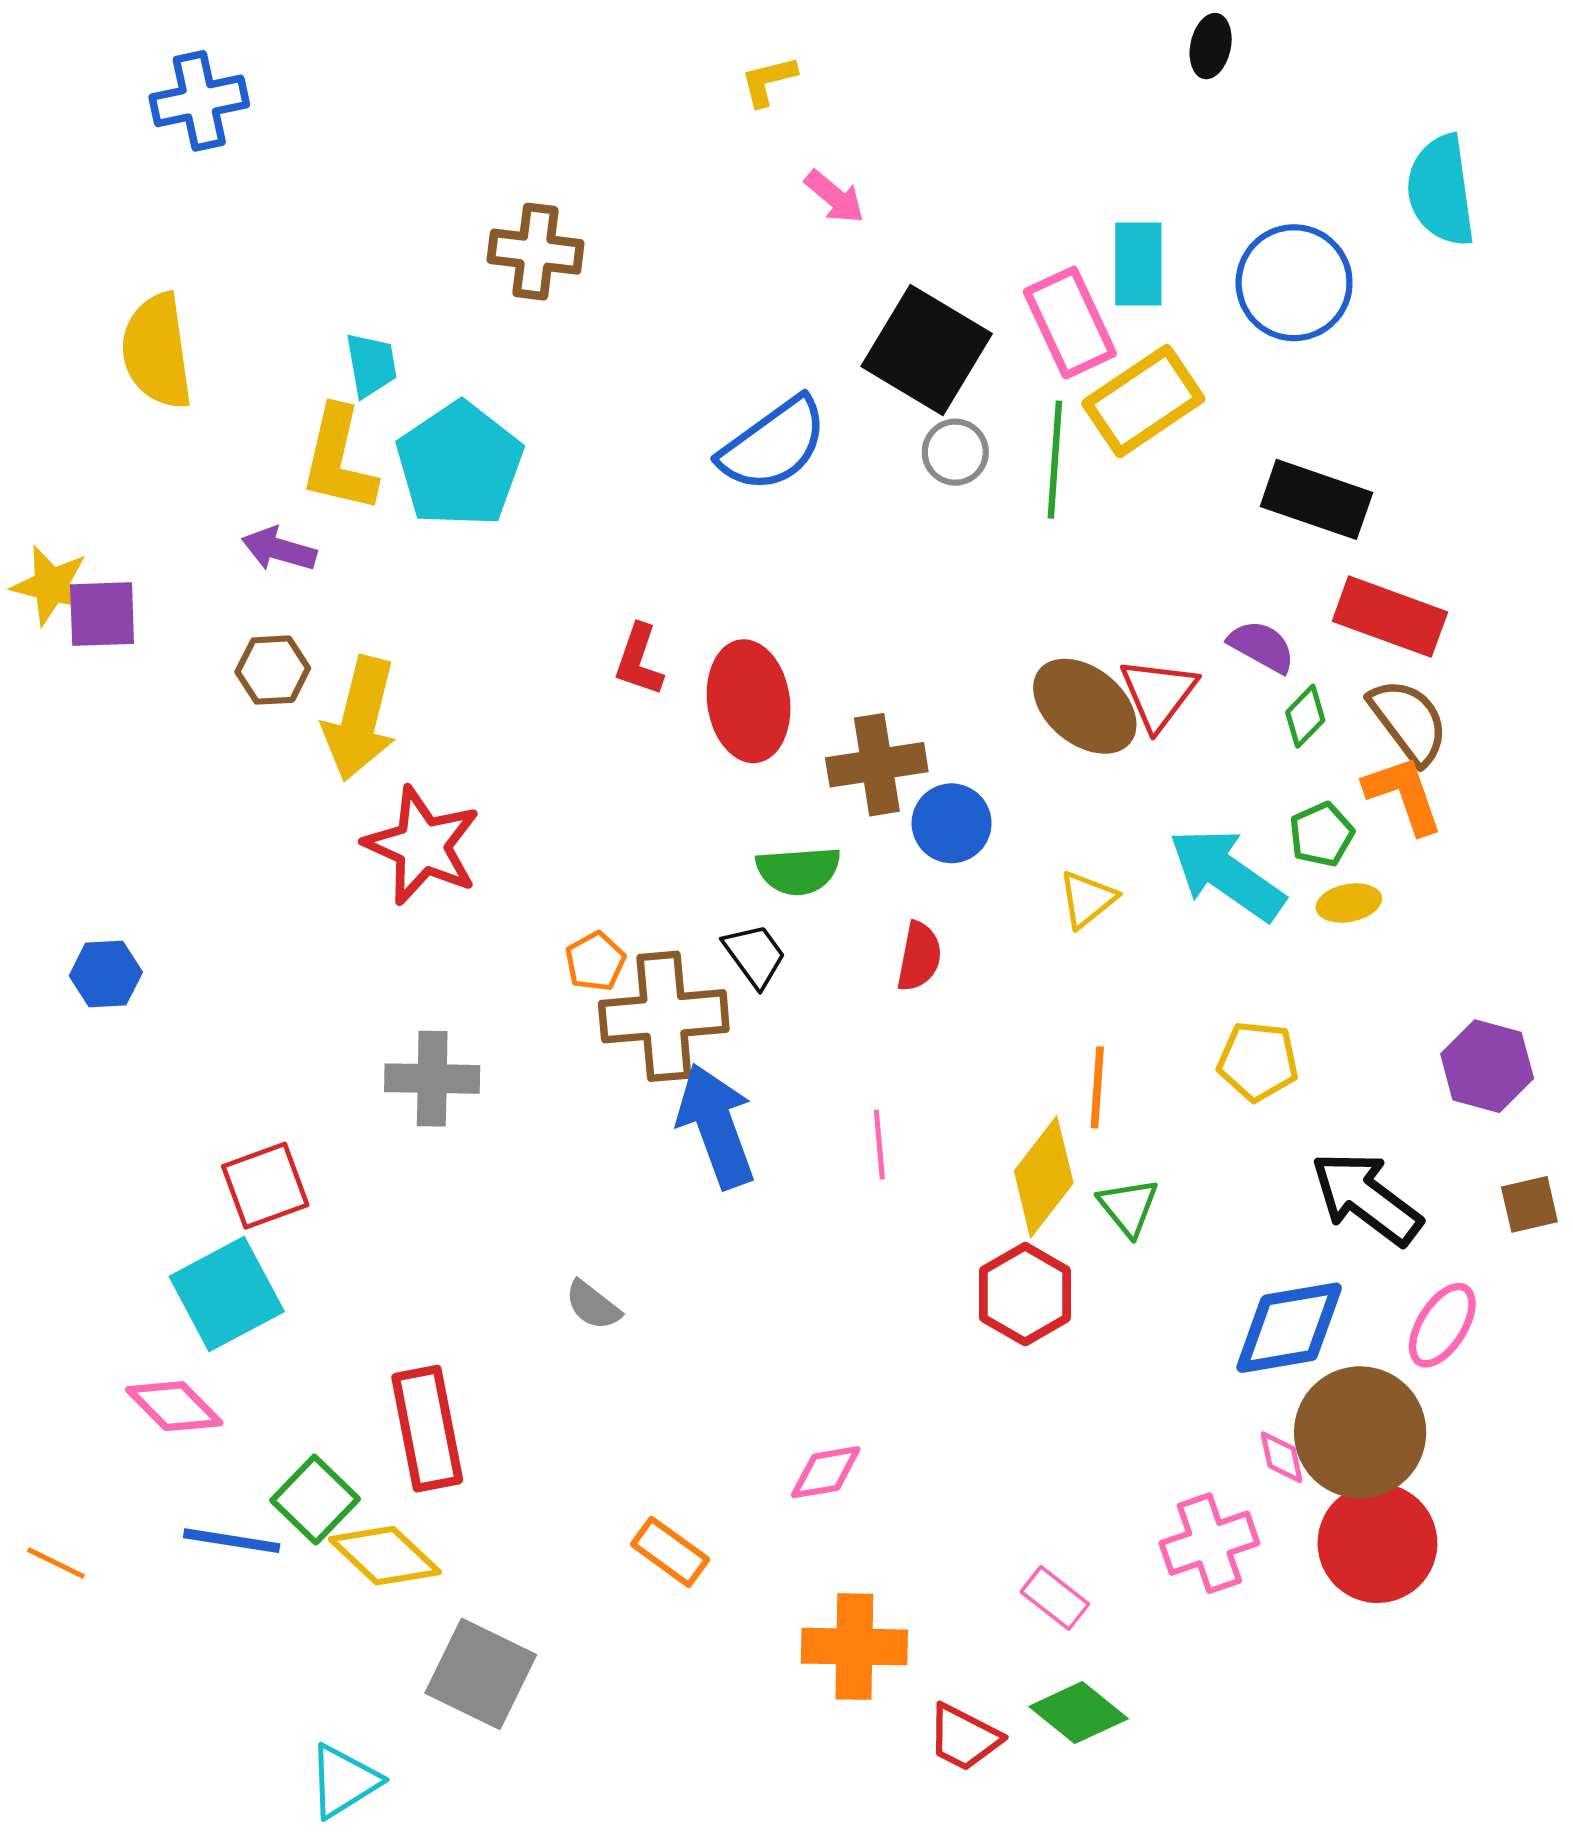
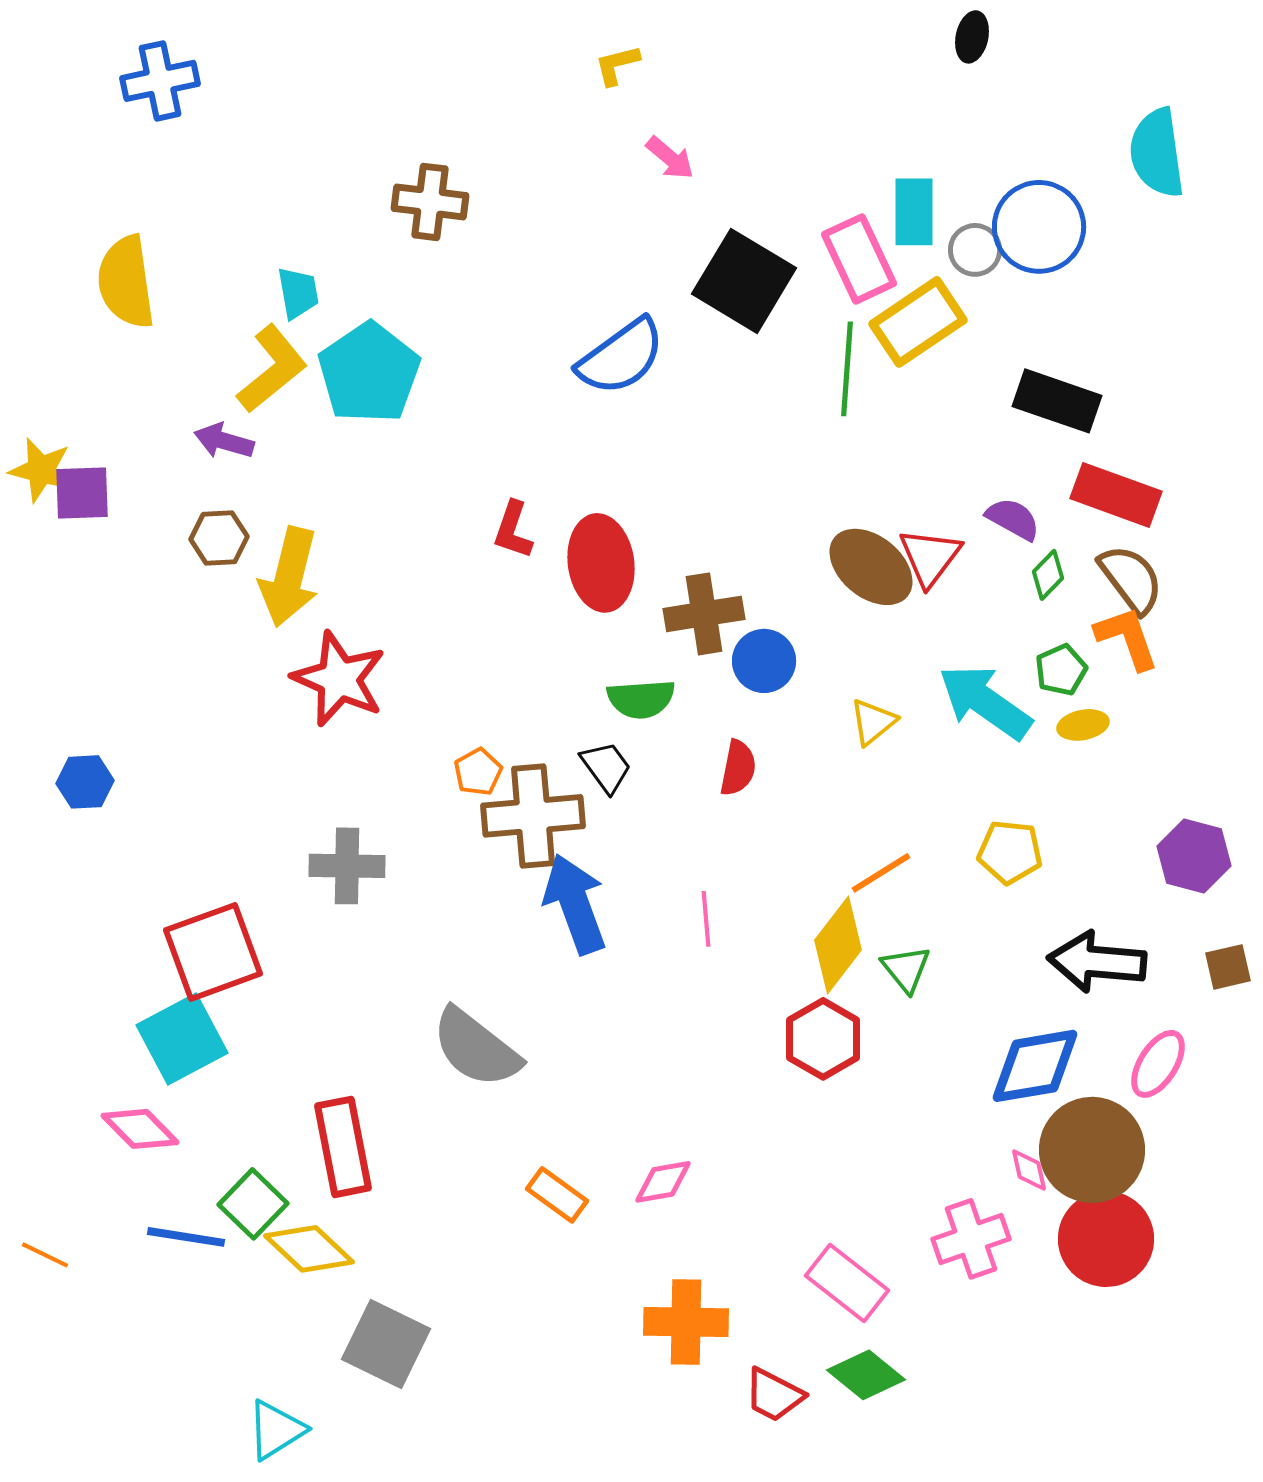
gray circle: (955, 452) -> (975, 250), moved
yellow L-shape: (339, 460) -> (272, 369), turned -142
orange line: (1097, 1087) -> (881, 873), turned 54
red square: (265, 1186) -> (213, 952), size x1.4
black arrow: (1366, 1198) -> (1097, 962), turned -32
gray semicircle: (593, 1305) -> (476, 1048), size x2.0
orange rectangle: (670, 1552) -> (557, 1195), moved
pink rectangle: (1055, 1598) -> (847, 1283), size x1.5

